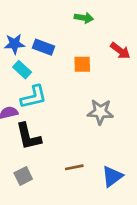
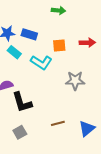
red arrow: (120, 51) -> (87, 43), moved, turned -35
cyan L-shape: (34, 97) -> (41, 62), moved, turned 50

